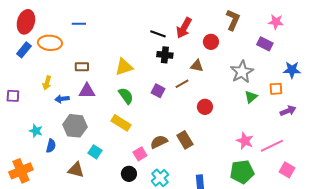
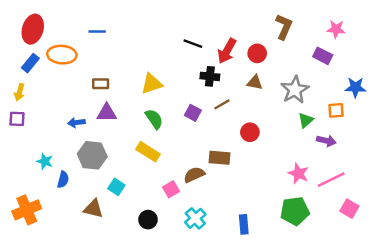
red arrow: (184, 28) -> (227, 51), moved
black cross: (165, 55) -> (210, 76), moved
brown triangle: (197, 66) -> (255, 82), moved
yellow arrow: (47, 83) -> (19, 92), moved
purple arrow: (288, 111) -> (326, 141), moved, turned 35
brown rectangle: (185, 140) -> (220, 158), moved, turned -54
black circle: (129, 174) -> (148, 220), moved

